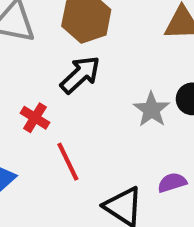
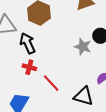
black arrow: (80, 75) -> (28, 43), moved, turned -55

